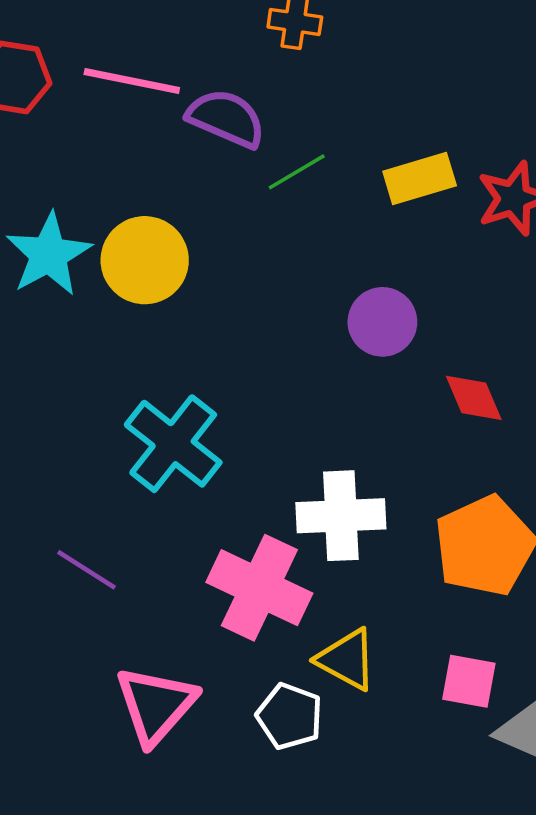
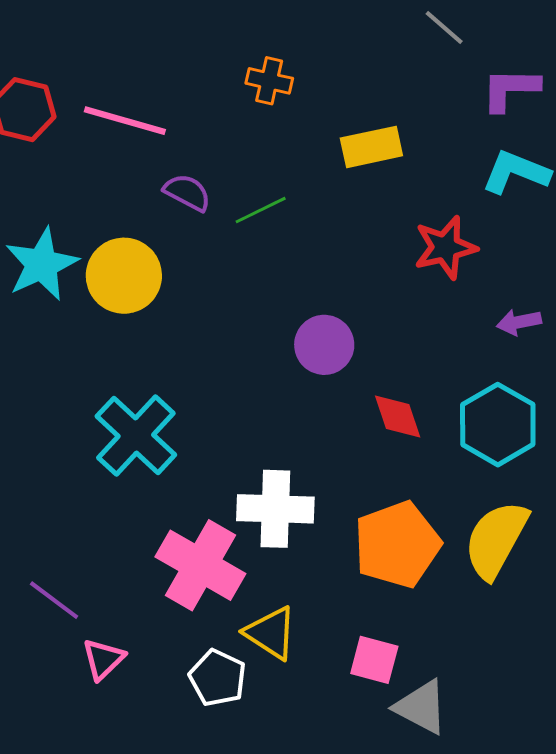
purple semicircle: (226, 118) -> (187, 192), moved, size x0.7
yellow rectangle: (420, 179) -> (371, 147), moved
purple line: (87, 570) -> (54, 600), moved
pink triangle: (156, 705) -> (103, 659), size x0.6

